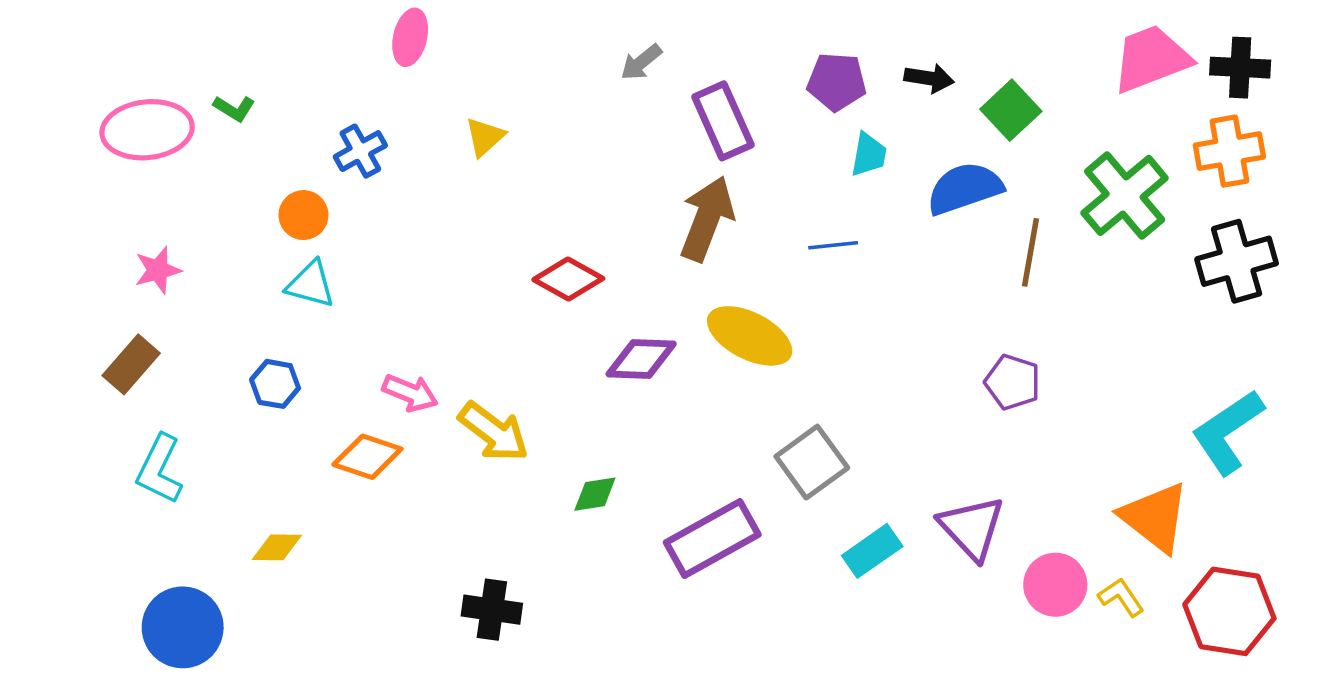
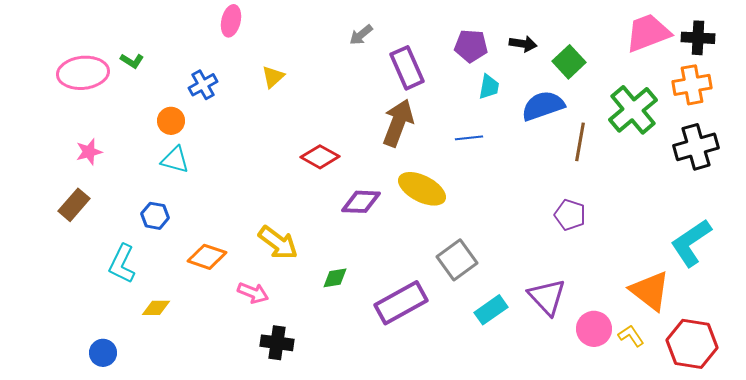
pink arrow: (410, 393) -> (253, 293), moved
cyan L-shape: (160, 469) -> (122, 264), moved
blue circle: (183, 627) -> (103, 353), size x0.6

